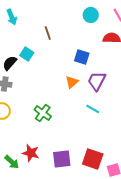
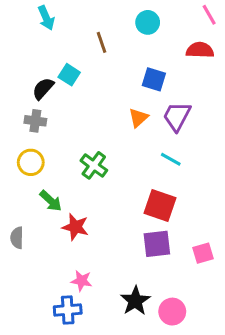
cyan circle: (91, 15) -> (148, 22), moved
purple square: (62, 159) -> (157, 244), moved
red square: (93, 159) -> (160, 205), moved
green arrow: (12, 162) -> (51, 201), moved

